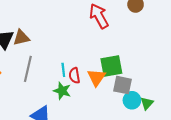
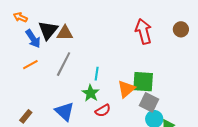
red semicircle: (74, 76) -> (103, 111), moved, turned -126

